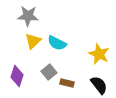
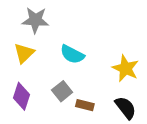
yellow triangle: (33, 41) -> (24, 53), moved

